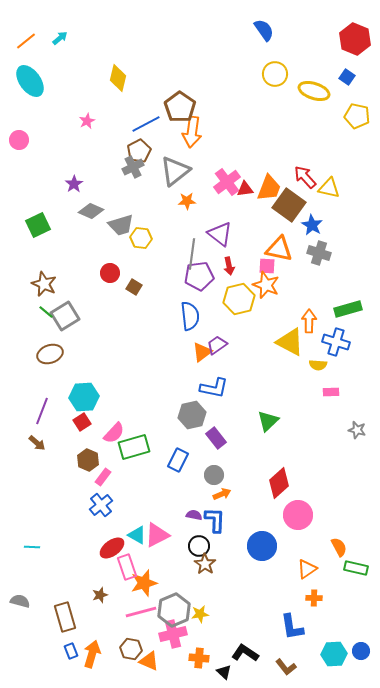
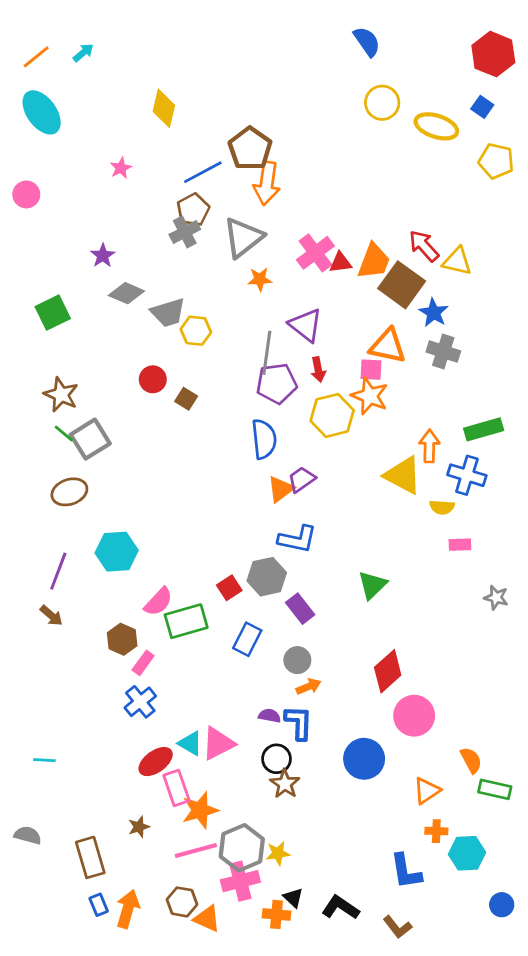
red square: (82, 422) -> (229, 588), moved
cyan hexagon: (334, 654) -> (467, 853), moved
black triangle: (224, 672) -> (293, 898), moved

